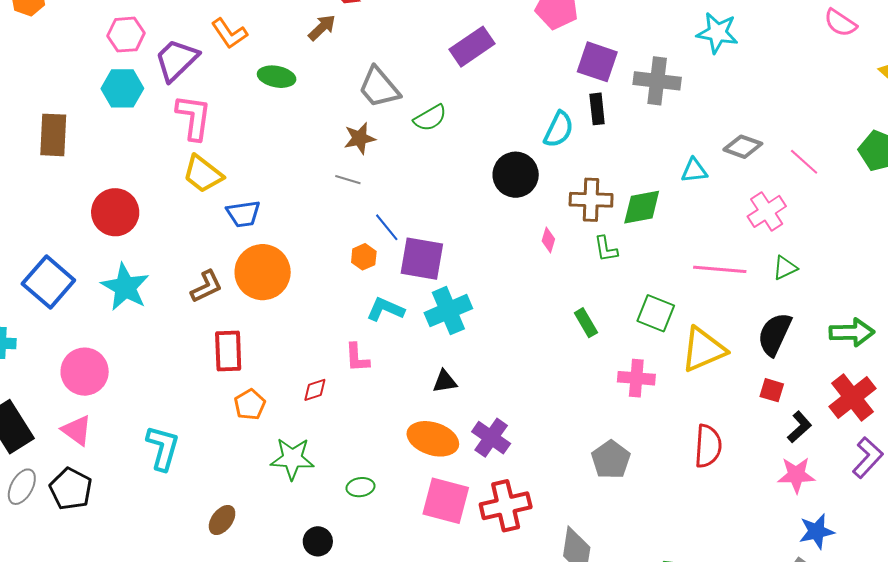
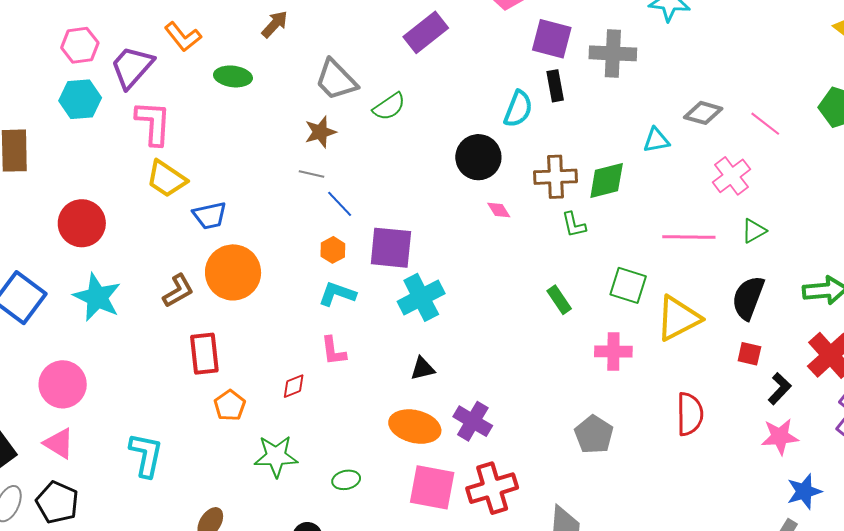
blue line: (387, 227) -> (340, 204), moved
pink diamond: (548, 240) -> (499, 210), moved, turned -45
cyan L-shape: (385, 309) -> (337, 294), moved

